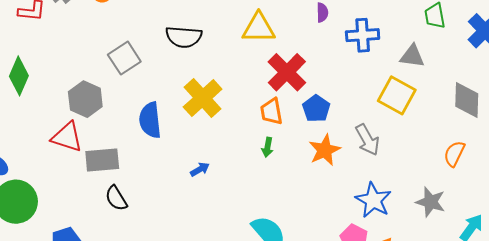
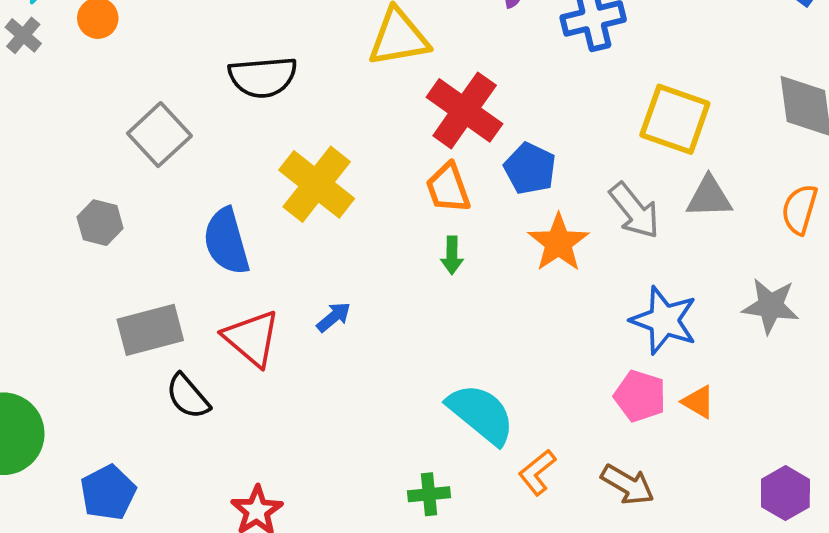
gray triangle: (412, 56) -> (709, 197), moved
gray hexagon: (85, 99) -> (100, 223), size x0.7
red triangle: (67, 137) -> (252, 338), moved, turned 32

